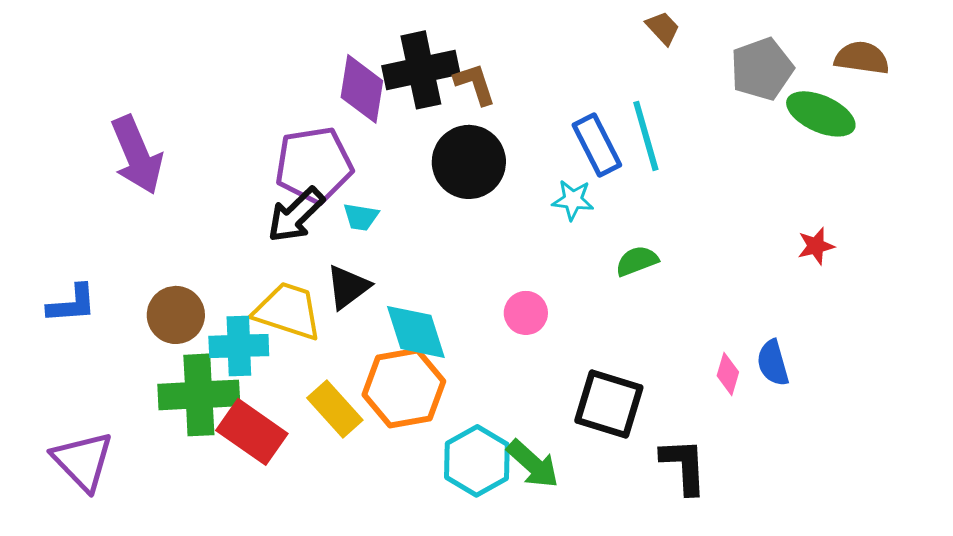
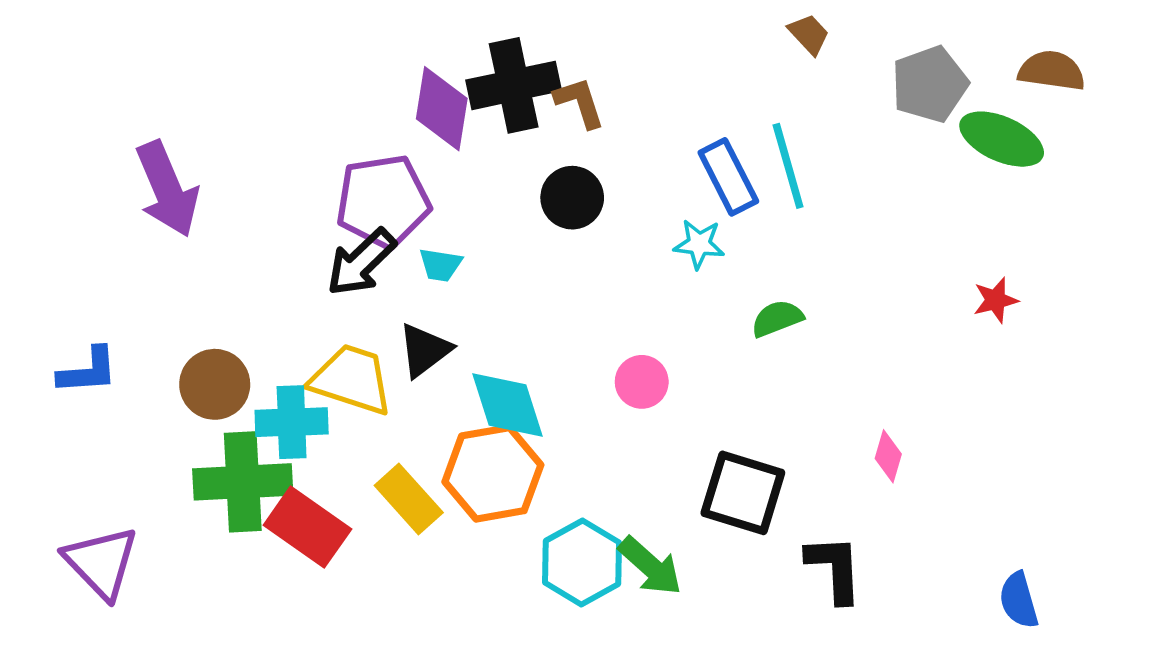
black circle: (469, 162) -> (572, 198), size x0.7
blue semicircle: (773, 363) -> (1019, 600), moved

